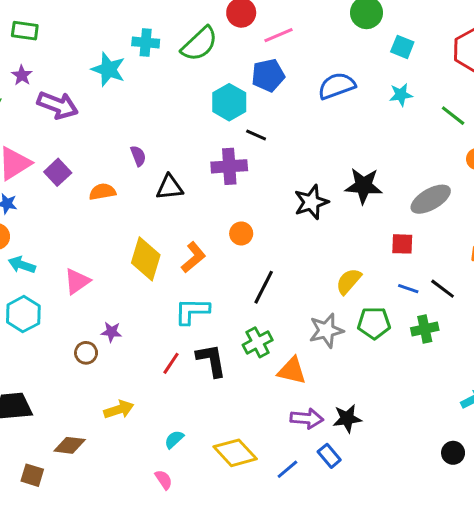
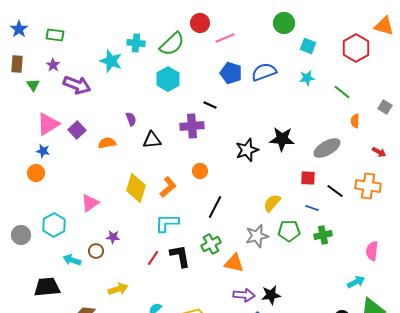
blue pentagon: (268, 75) -> (231, 73), moved, turned 30
cyan hexagon: (229, 102) -> (168, 79), moved
cyan arrow: (22, 265) -> (72, 260), moved
black line: (443, 289) -> (335, 191), moved

